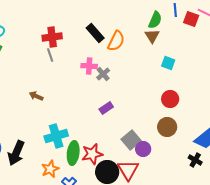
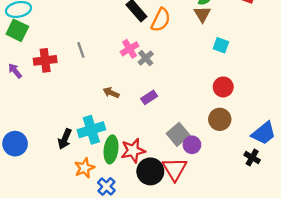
red cross: (52, 37) -> (45, 60), moved
gray line: (50, 55) -> (81, 50), moved
pink cross: (89, 66) -> (130, 49), turned -35
brown arrow: (36, 96) -> (111, 93), moved
black arrow: (16, 153) -> (65, 139), moved, size x0.7

